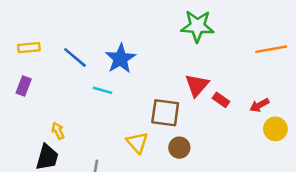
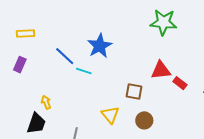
blue line: (75, 57) -> (65, 56), moved
red triangle: (197, 85) -> (161, 70), turned 40
brown square: (165, 113) -> (134, 92), size x0.7

